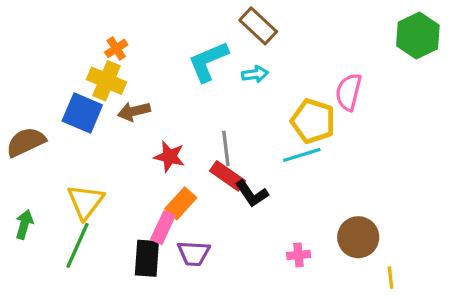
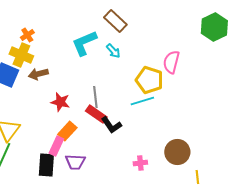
cyan arrow: (255, 74) -> (113, 51), turned 56

